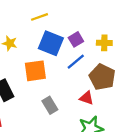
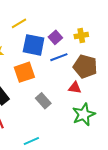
blue line: (76, 62) -> (59, 57), turned 30

